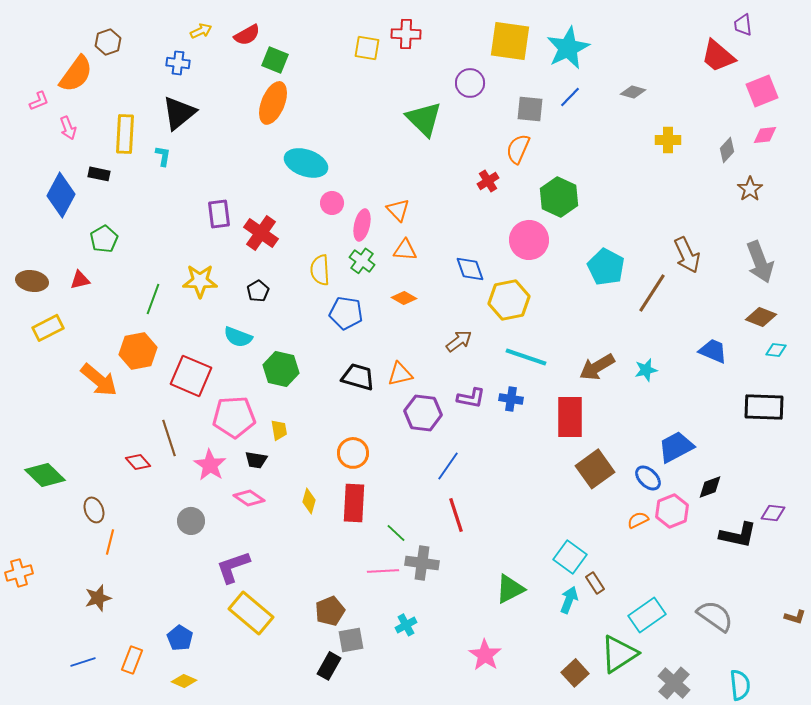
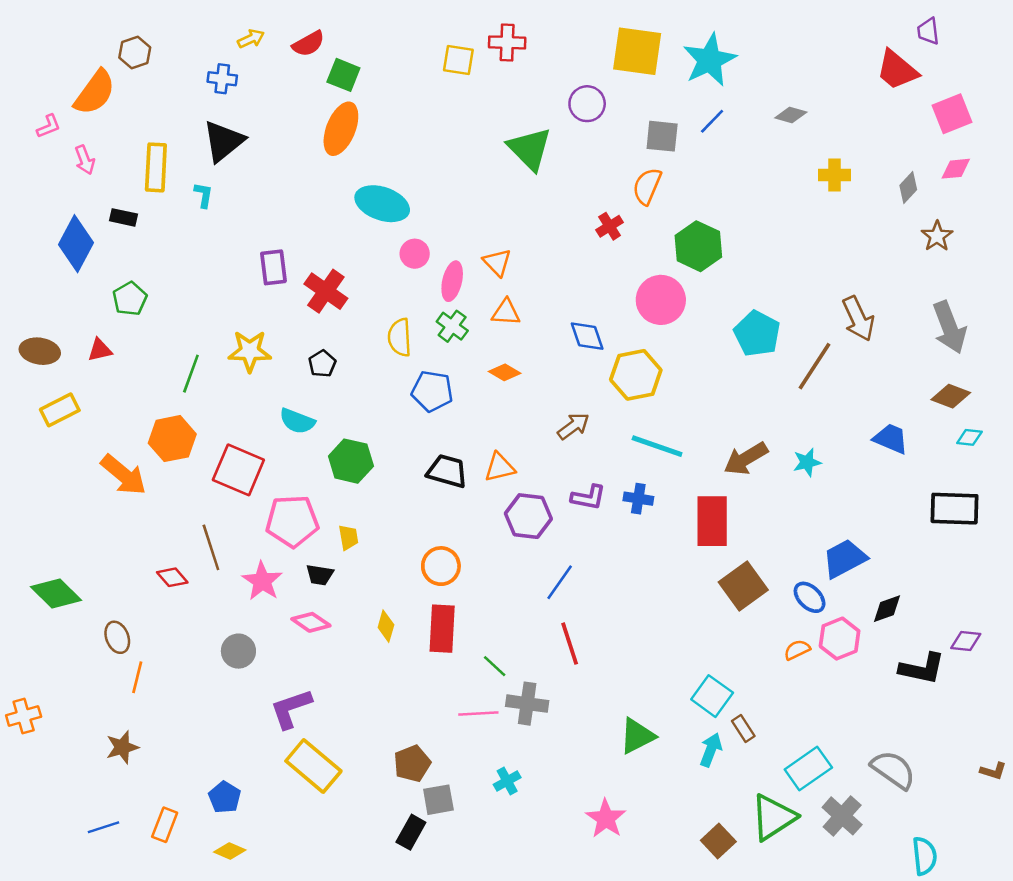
gray cross: (674, 683) -> (842, 816), moved

